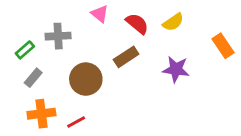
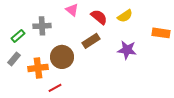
orange rectangle: (223, 46) -> (161, 33), turned -48
gray rectangle: (33, 78) -> (14, 59), moved
orange cross: (41, 114) -> (38, 68), moved

